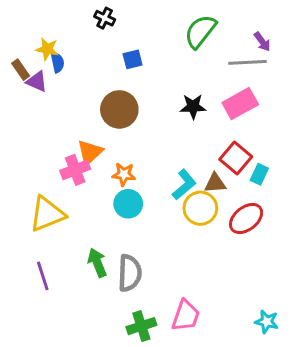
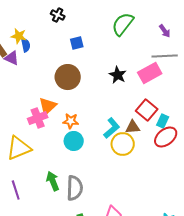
gray line: (248, 62) -> (165, 56), moved
black star: (193, 107) -> (118, 75), turned 30
red ellipse: (246, 218) -> (166, 137), moved

